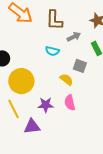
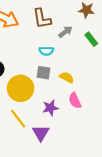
gray square: (80, 66) -> (44, 73), moved
purple triangle: (32, 126) -> (41, 133), turned -42

